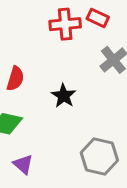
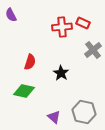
purple triangle: (23, 164) -> (54, 117), moved

